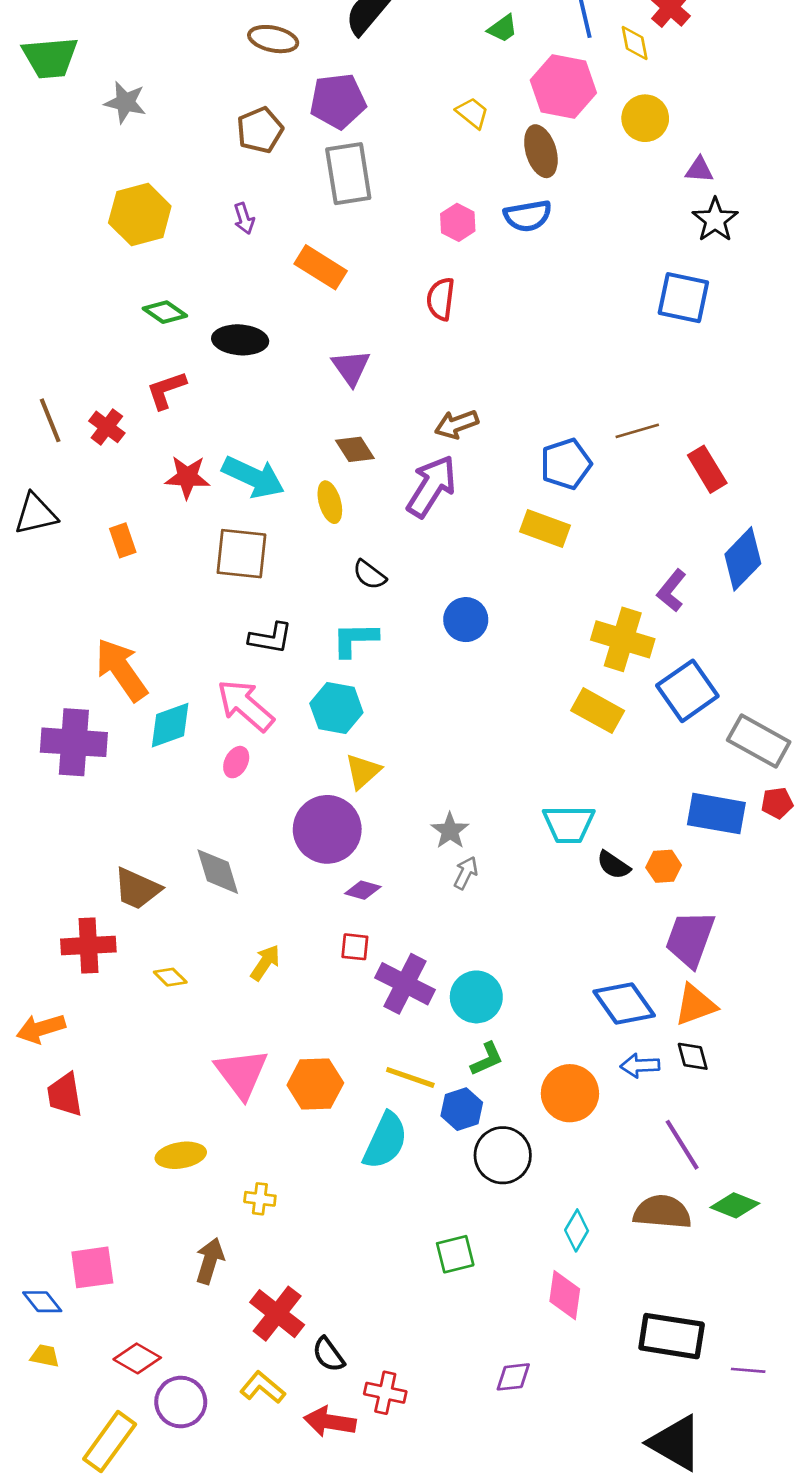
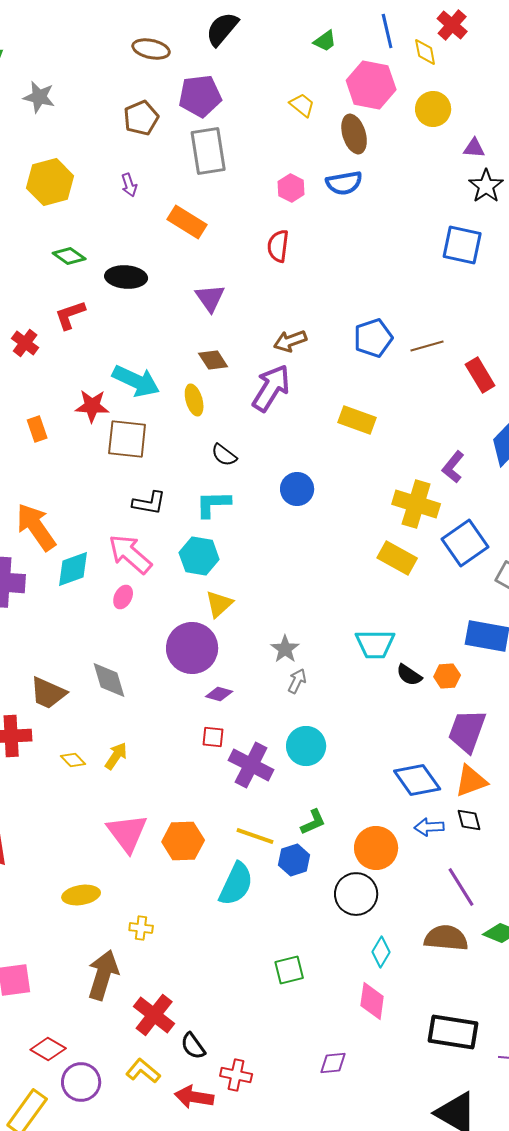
blue pentagon: (566, 464) -> (373, 338), moved
red star: (187, 477) -> (92, 406), moved
yellow arrow: (265, 963) -> (116, 756), moved
cyan circle: (476, 997) -> (306, 746), moved
black circle: (503, 1155) -> (356, 894), moved
brown arrow: (210, 1261) -> (103, 975), size x1.4

